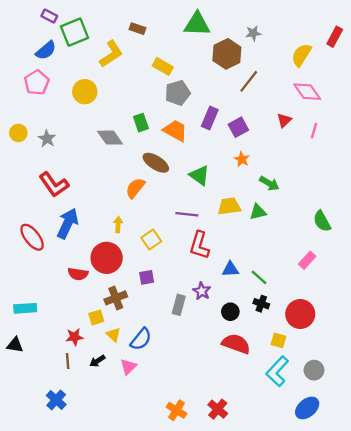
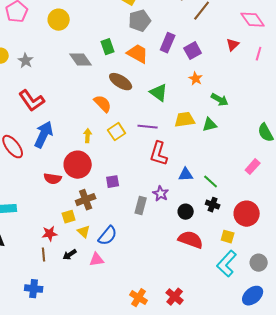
orange semicircle: (135, 188) -> (103, 104), turned 96
yellow square: (151, 240) -> (117, 132), moved
pink triangle: (128, 367) -> (97, 260), turned 35
blue cross: (56, 400) -> (34, 289), turned -36

